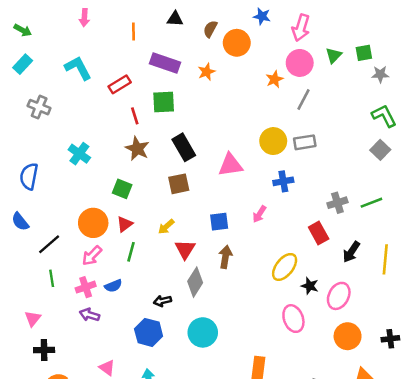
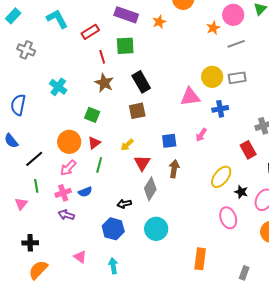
gray line: (303, 99) -> (236, 44), turned 42
pink triangle: (230, 165) -> (190, 97), moved
pink triangle: (33, 319) -> (21, 204), moved

